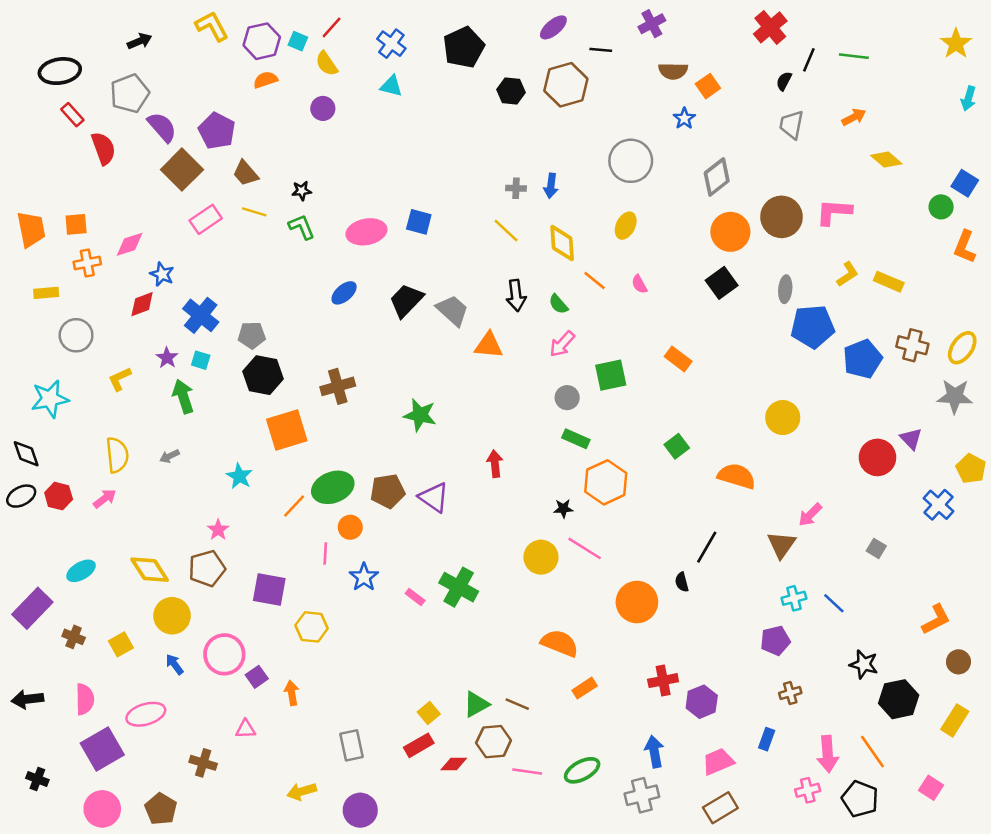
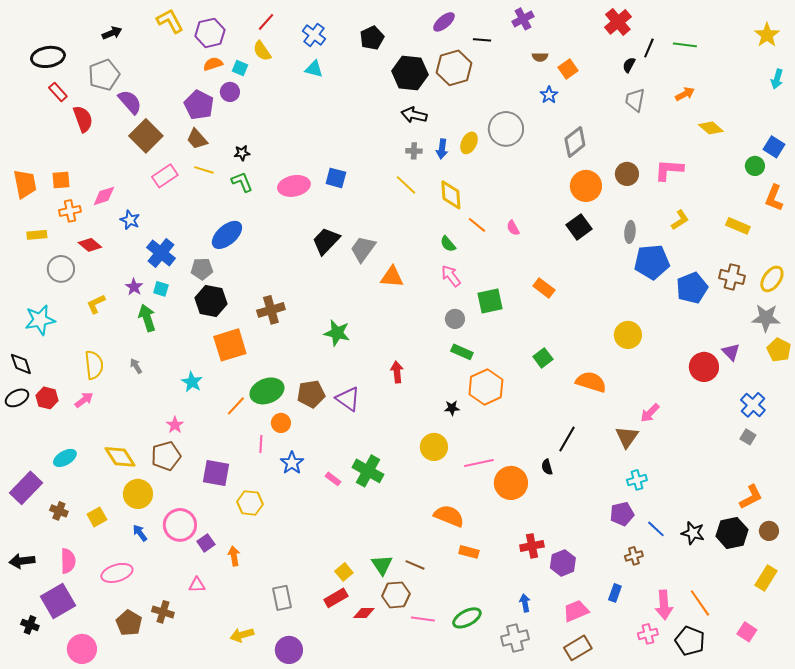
cyan square: (298, 41) -> (240, 68), moved
black pentagon: (464, 47) -> (372, 38), size x0.7
brown semicircle: (673, 71) -> (540, 57), size x0.7
black hexagon: (511, 91) -> (410, 73), size x1.6
purple circle: (323, 108) -> (230, 92), moved
purple pentagon: (217, 131) -> (199, 105), moved
brown circle: (781, 217) -> (627, 174), size x0.7
yellow ellipse: (626, 226) -> (469, 143), moved
yellow rectangle: (889, 282) -> (738, 226), moved
blue ellipse: (344, 293) -> (227, 235), moved, size x1.5
black arrow: (516, 295) -> (414, 115), moved, turned 110
red diamond: (142, 304) -> (90, 245), moved, turned 60
gray trapezoid: (452, 310) -> (363, 249), turned -96
pink arrow: (562, 344) -> (451, 276), turned 100
gray arrow: (170, 456) -> (136, 366), turned 84
yellow pentagon: (971, 469) -> (779, 350), moved
pink line: (585, 548) -> (479, 463), moved, turned -44
gray square: (876, 548) -> (748, 437), moved
blue line: (834, 603) -> (656, 529), moved
orange rectangle: (585, 688) -> (469, 552), turned 48
black hexagon: (899, 699) -> (732, 533), moved
green triangle: (476, 704) -> (382, 565), turned -35
purple square: (102, 749) -> (58, 601), moved
blue arrow: (654, 752) -> (525, 603), size x0.7
brown pentagon: (161, 809) -> (129, 623), moved

